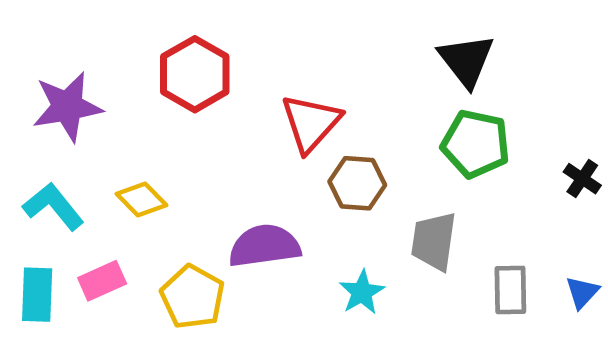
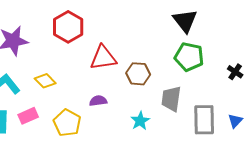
red triangle: (311, 123) -> (103, 58), moved, turned 40
purple semicircle: (264, 246) -> (98, 101), size x0.6
gray rectangle: (510, 290) -> (204, 120), size x1.4

